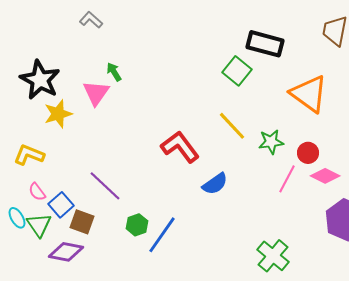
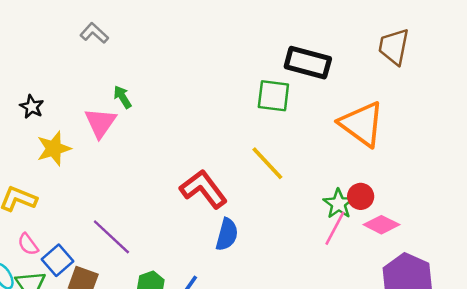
green square: (237, 71) -> (273, 96), turned -32
black star: (40, 80) -> (32, 107), size x0.5
green star: (271, 142) -> (339, 204), moved, turned -30
blue semicircle: (215, 184) -> (227, 234), moved, turned -40

